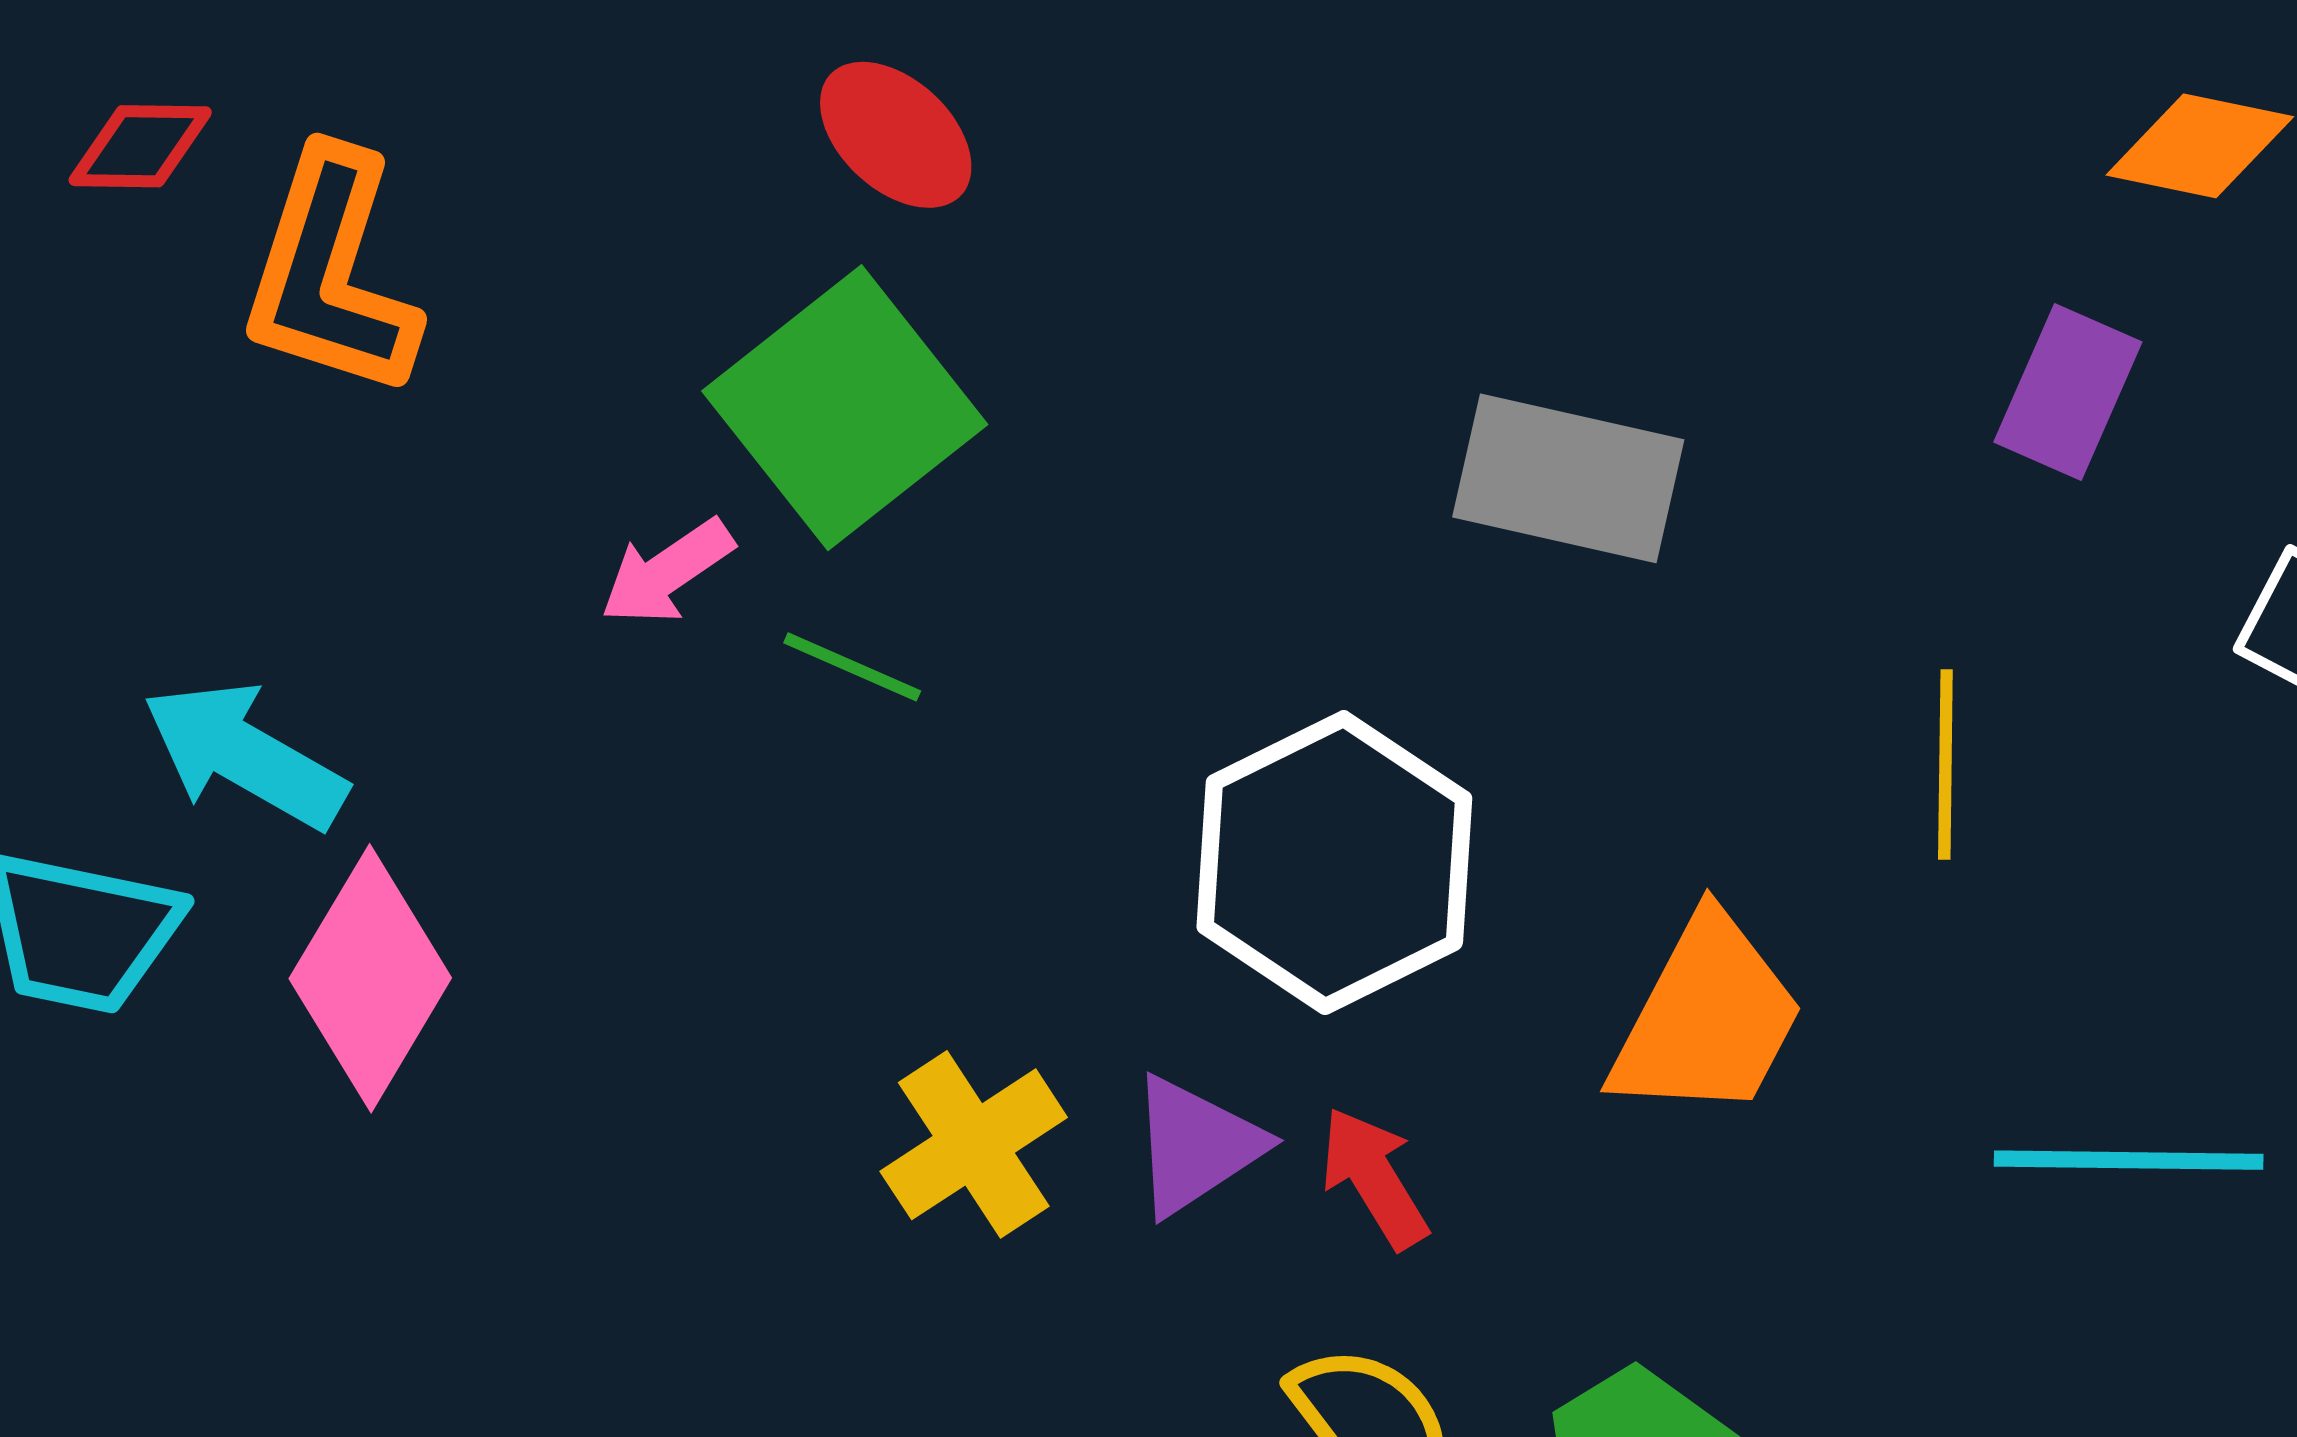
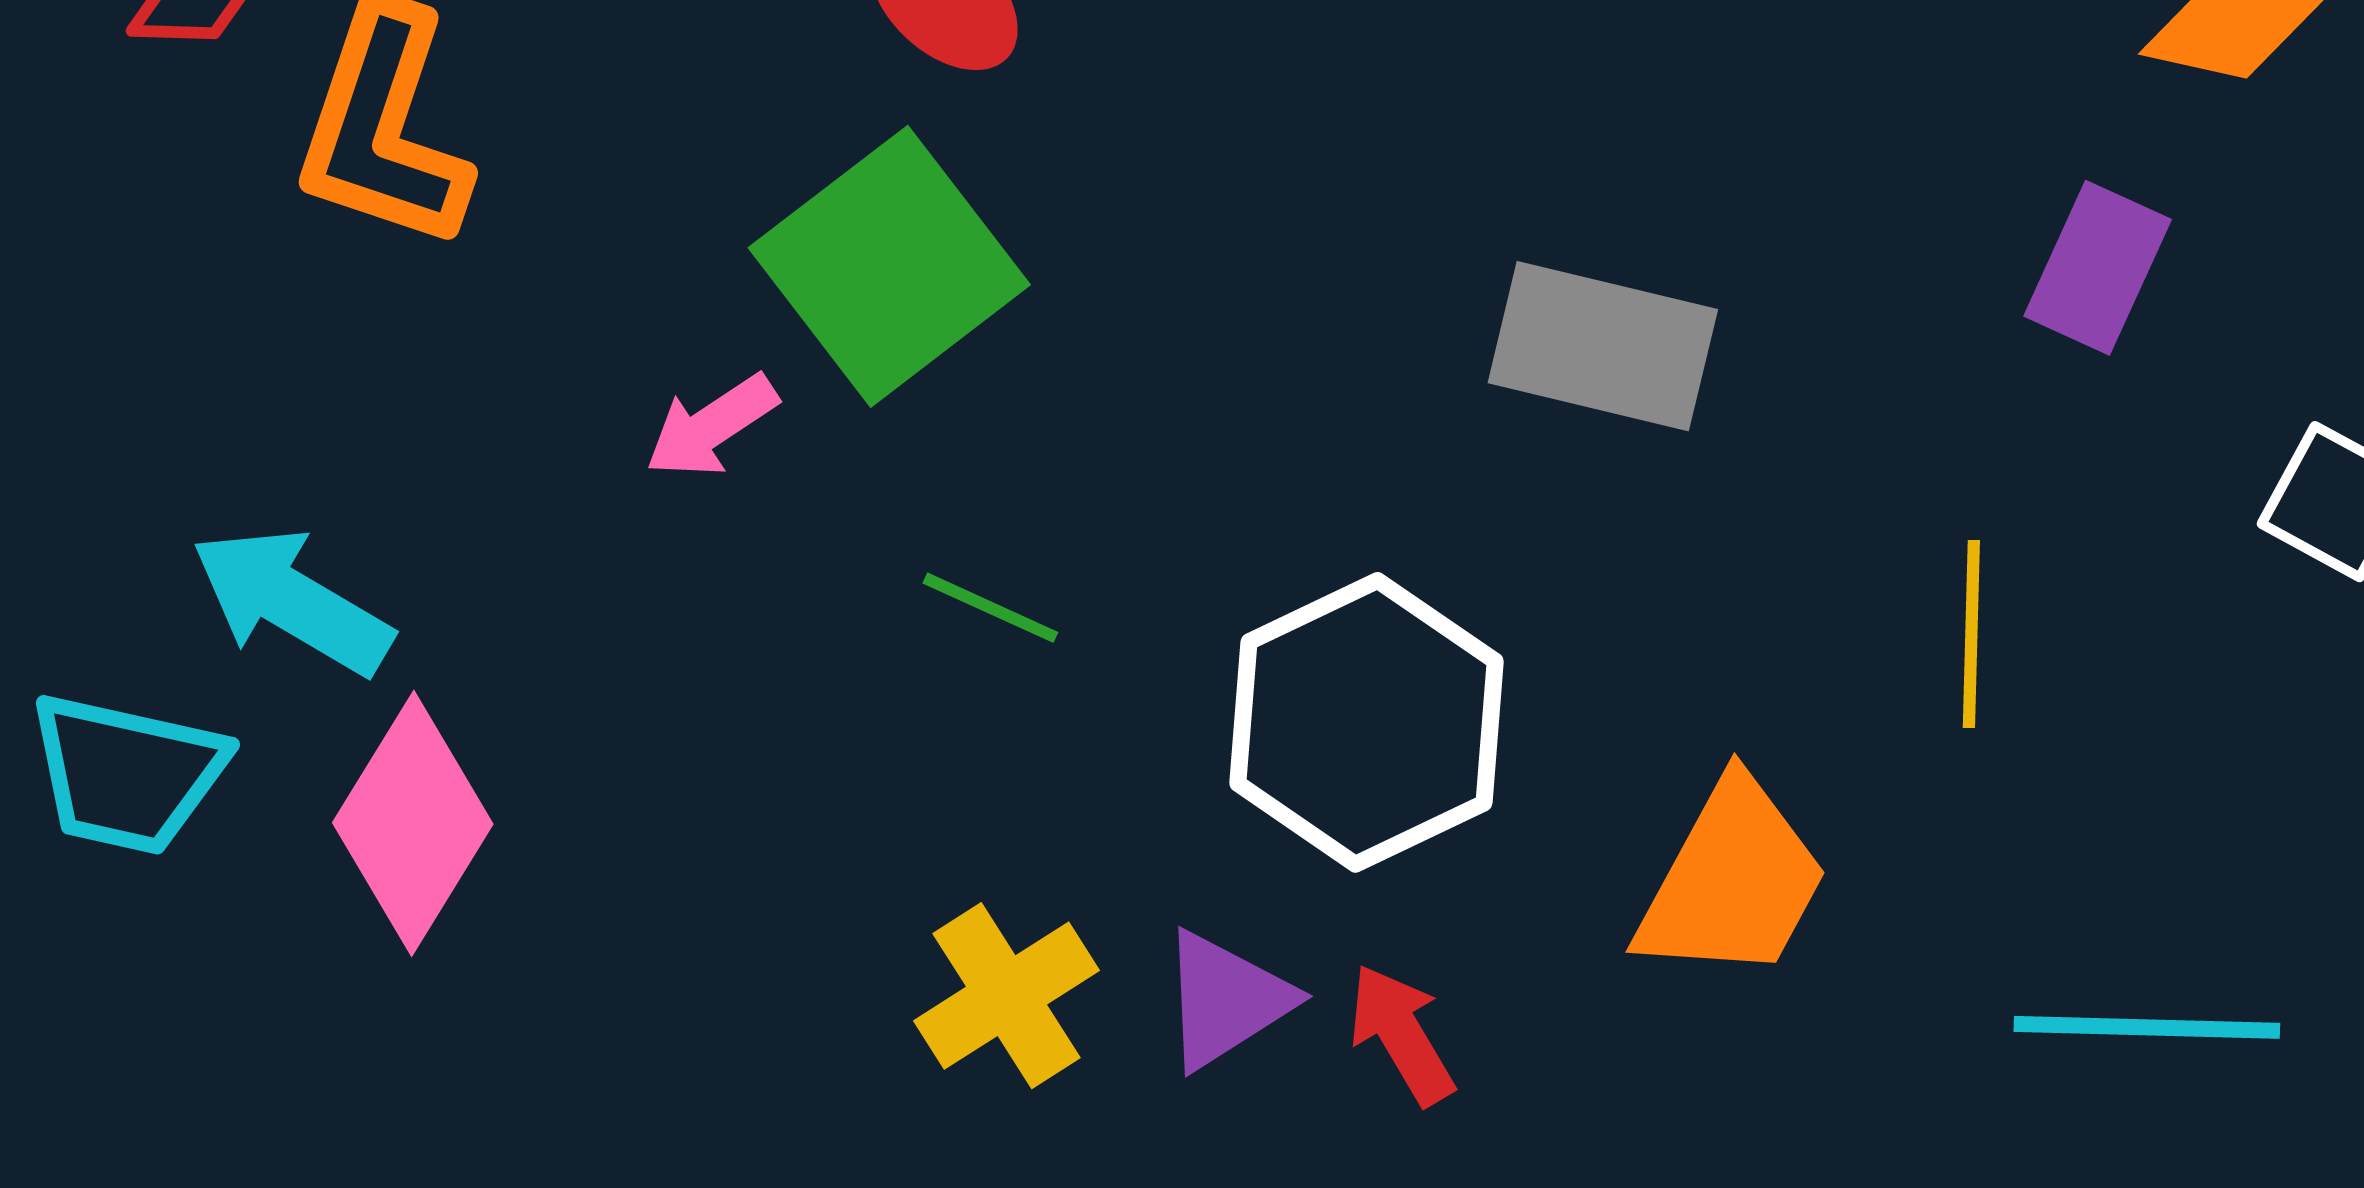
green line: (852, 667) -> (990, 608), moved

